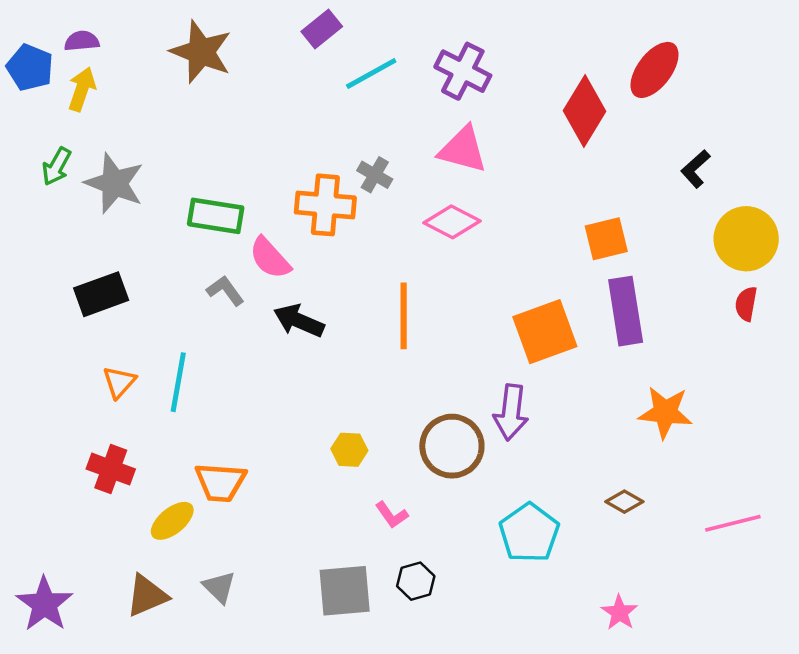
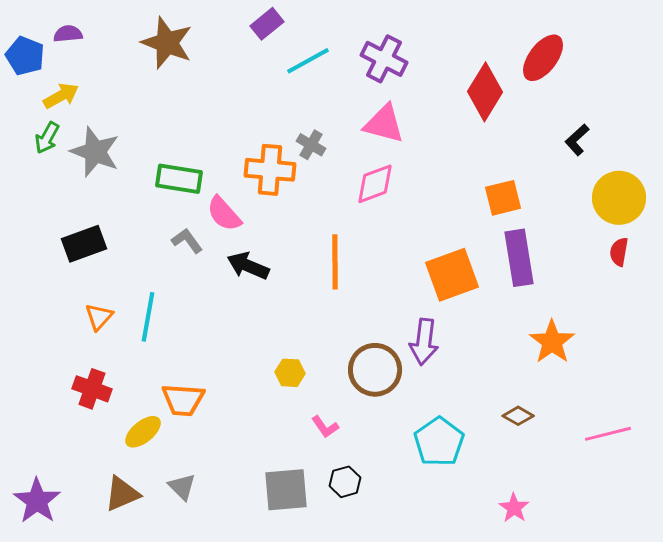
yellow arrow: (82, 89) -> (61, 96), moved, turned 42
pink diamond: (452, 222) -> (375, 184), turned -48
orange star: (665, 412) -> (552, 342), turned 30

